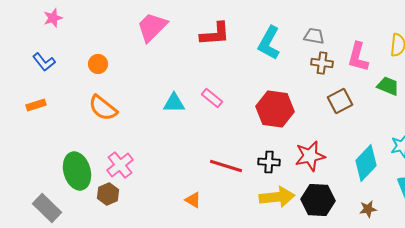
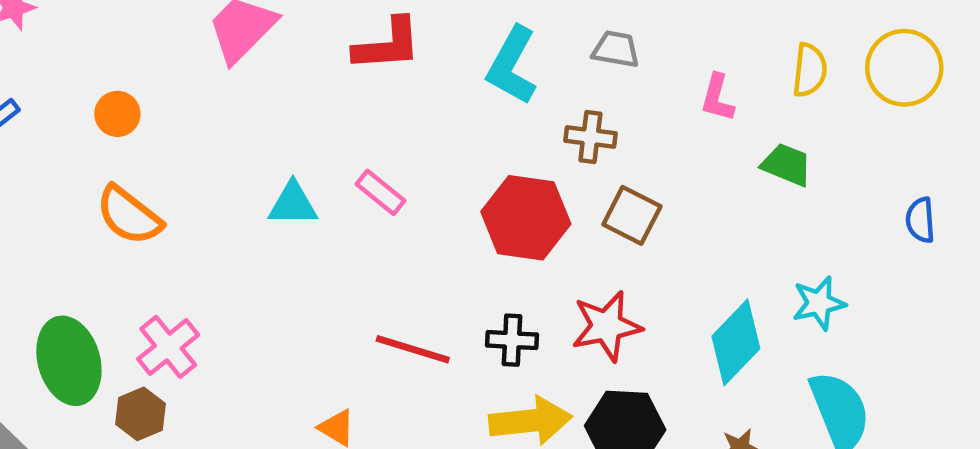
pink L-shape: (358, 57) -> (717, 98), size x0.7
brown cross: (322, 63) -> (590, 137), moved
brown square: (340, 101) -> (632, 215), moved, turned -35

